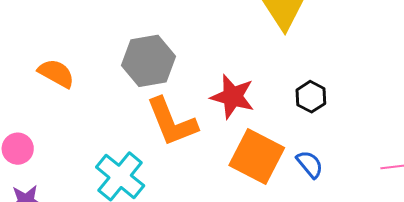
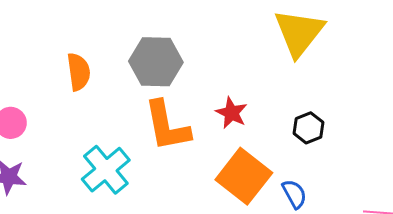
orange semicircle: (56, 73) -> (79, 72), moved, turned 42
red star: (233, 97) -> (231, 113), size x0.7

